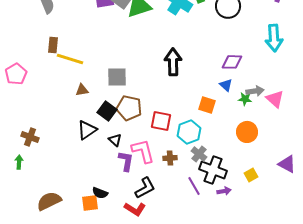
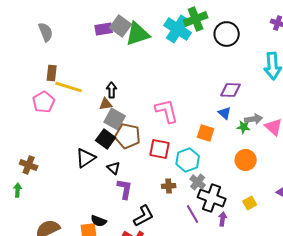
black arrow: (173, 62) -> (112, 90), moved, size x0.6
pink pentagon: (16, 74) -> (44, 102), moved
gray square: (117, 77) -> (115, 119), moved, turned 30
brown triangle: (82, 90) -> (106, 104), moved
pink L-shape: (143, 151) -> (167, 111), moved
purple arrow: (224, 191) -> (223, 219), turned -72

